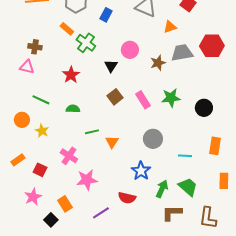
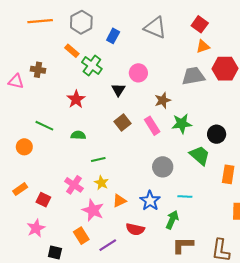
orange triangle: (170, 27) -> (203, 46), moved
brown star: (158, 63) -> (163, 100), moved
pink triangle: (27, 67) -> (16, 81), moved
yellow star: (42, 131) -> (101, 183), moved
orange triangle: (112, 142) -> (119, 201), moved, turned 32
cyan line: (185, 156) -> (185, 196), moved
pink star: (87, 180) -> (93, 210), turned 30
green trapezoid: (188, 187) -> (200, 155), moved
orange rectangle: (65, 204) -> (81, 236), moved
black square: (51, 220) -> (55, 252), turned -32

